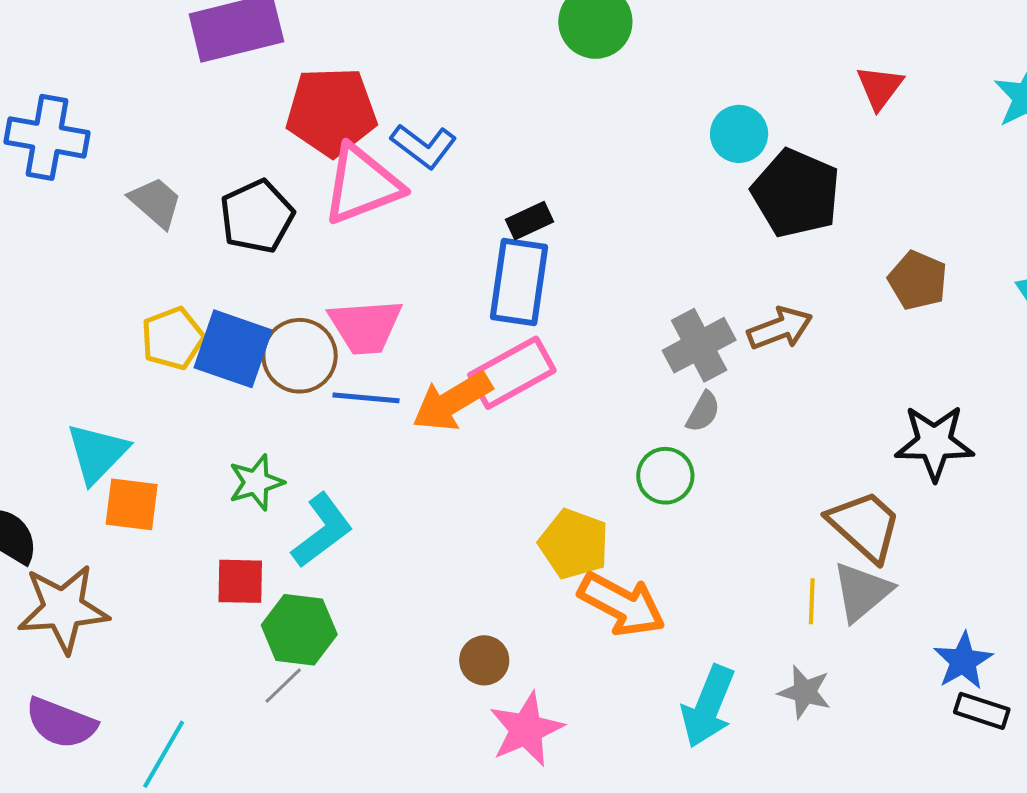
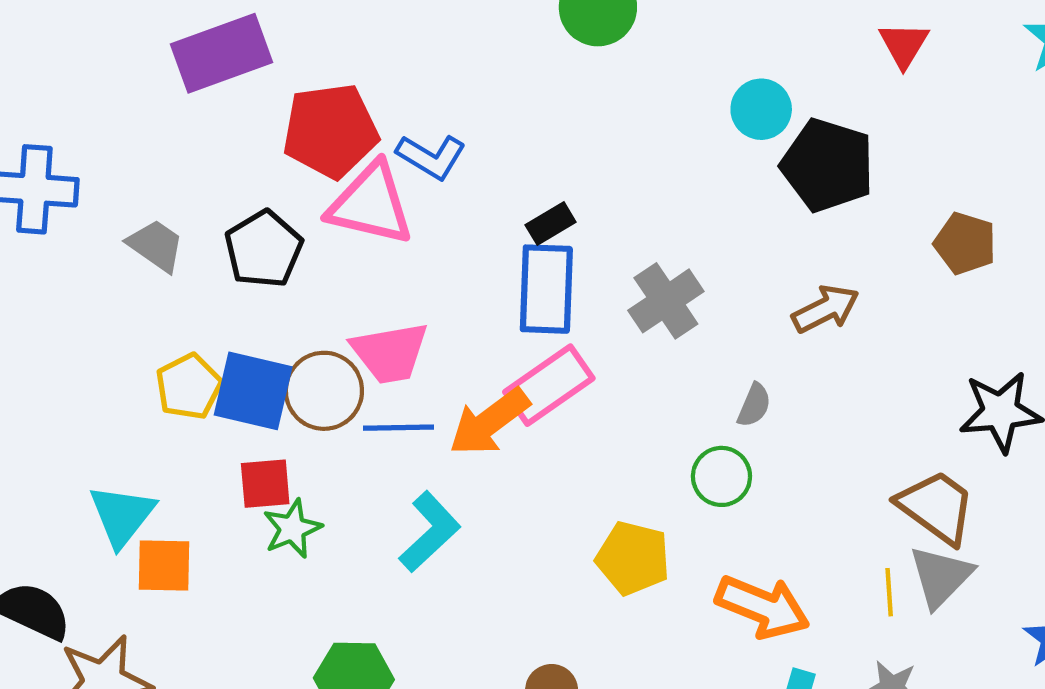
pink triangle: (362, 185) -> (371, 204), turned 40
gray cross: (699, 345) -> (666, 301), moved
cyan L-shape: (322, 530) -> (430, 532), moved
red square: (240, 581) -> (265, 484), moved
orange arrow: (622, 604) -> (763, 607), moved

